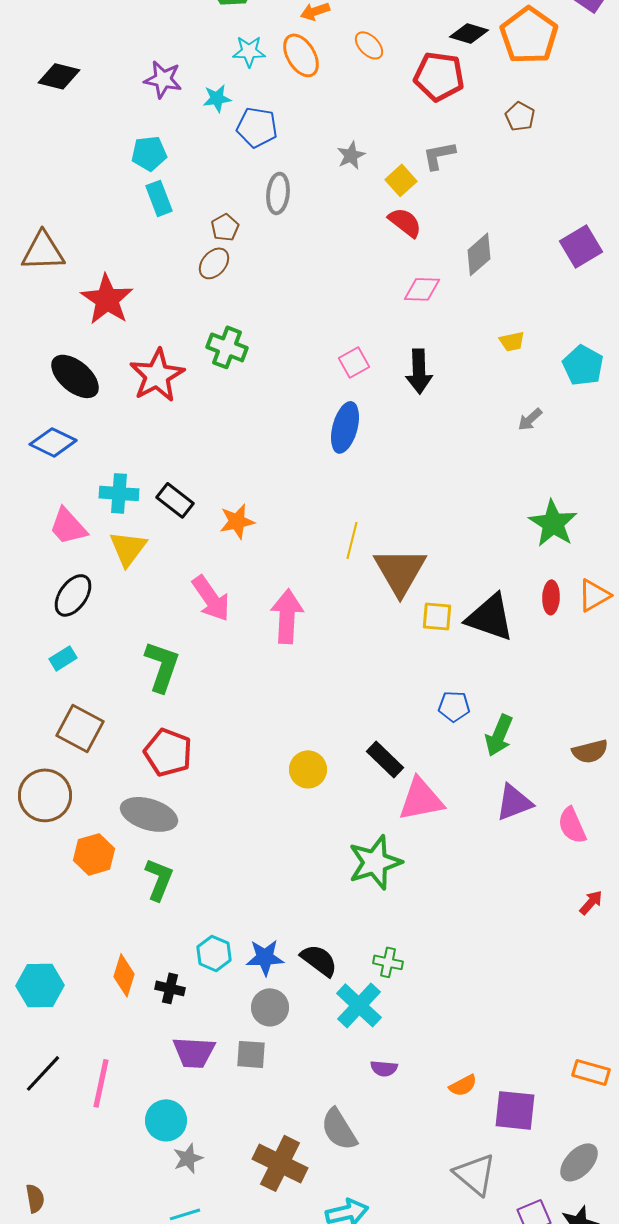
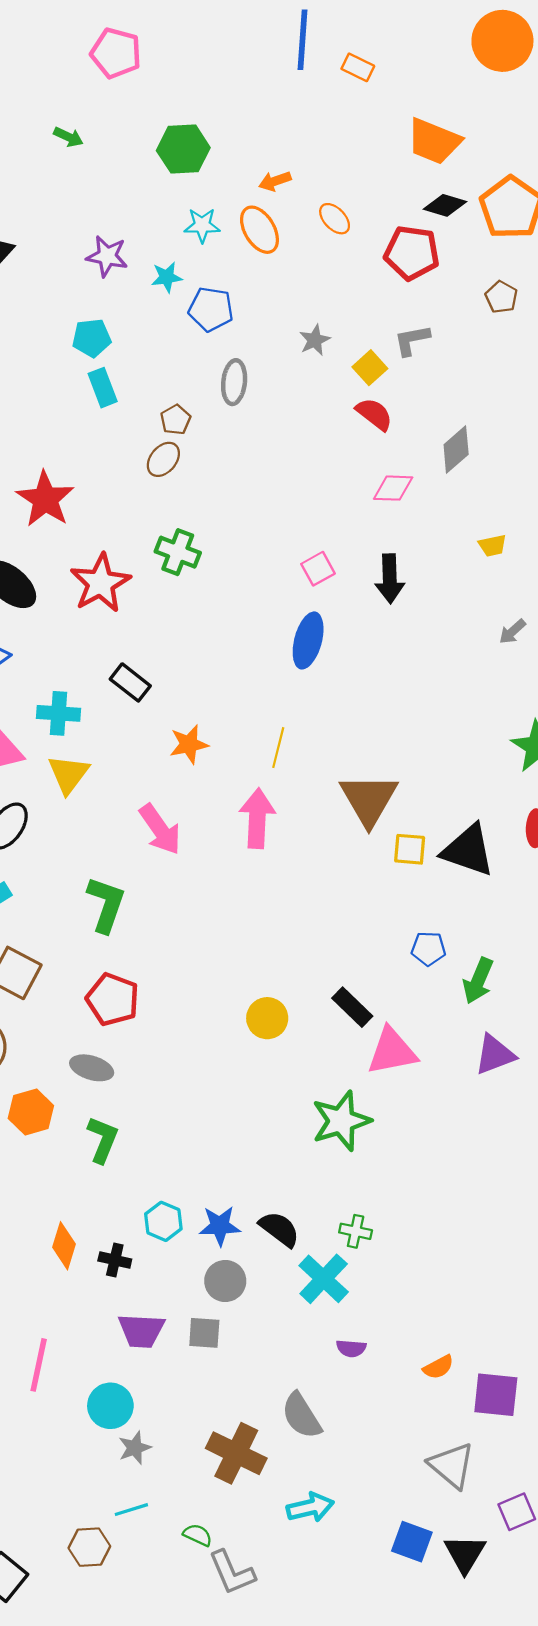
black rectangle: (175, 500) -> (130, 682), moved
yellow line: (352, 540) -> (278, 748), moved
pink arrow: (287, 616) -> (257, 818), moved
gray ellipse: (149, 814) -> (92, 1068), size x0.7

